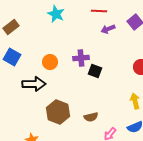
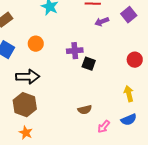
orange circle: (50, 62) -> (36, 44), moved
brown hexagon: (58, 112) -> (25, 105), moved

